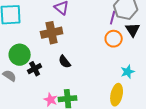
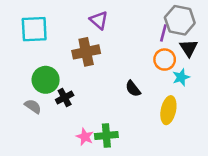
black semicircle: (65, 62) -> (133, 89), moved
cyan star: (128, 72) -> (181, 77), moved
yellow ellipse: (117, 95) -> (168, 110), moved

